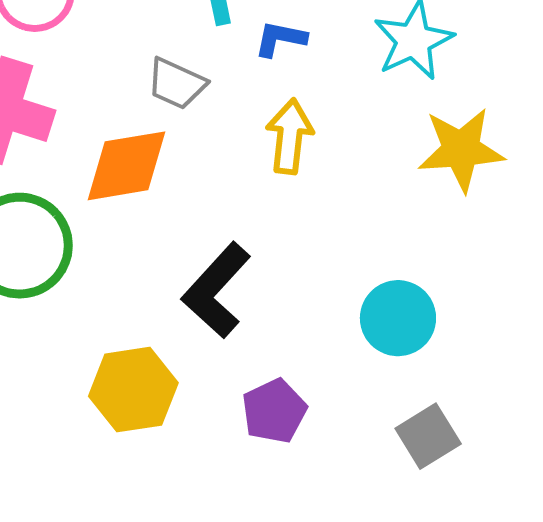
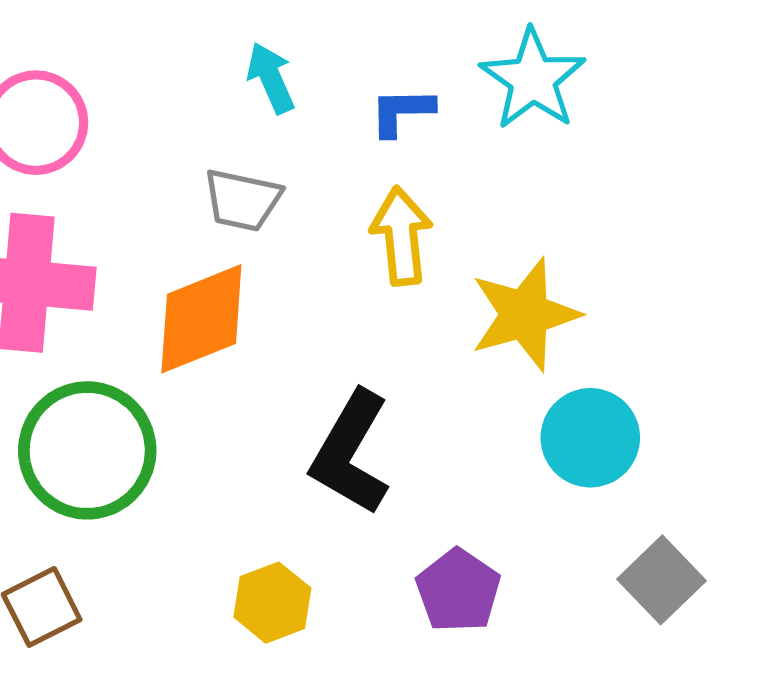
blue L-shape: (280, 39) -> (402, 112), moved
yellow star: (461, 150) -> (525, 314), moved
yellow hexagon: (133, 390) -> (272, 603), size x0.7

